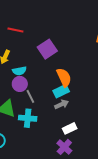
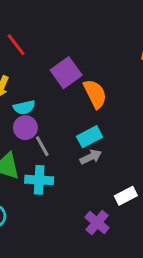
red line: (15, 30) -> (16, 45), turned 42
orange semicircle: (64, 77) -> (95, 94), moved
white rectangle: (70, 128) -> (126, 196), moved

